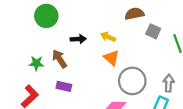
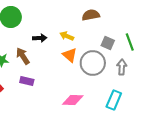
gray square: (153, 31) -> (108, 43), moved
gray circle: (132, 81) -> (93, 63), moved
gray arrow: (169, 83) -> (122, 67), moved

